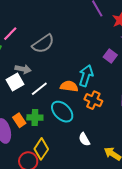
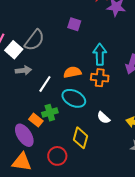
purple square: (110, 56) -> (74, 24), moved
cyan arrow: (86, 76) -> (100, 54), moved
white square: (15, 82) -> (14, 50), moved
yellow diamond: (41, 149) -> (81, 138), moved

